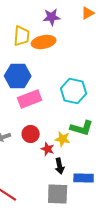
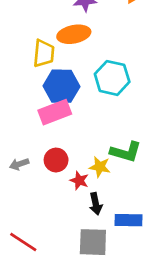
yellow trapezoid: (22, 36) -> (44, 53), moved
blue hexagon: (18, 76) -> (62, 86), moved
cyan hexagon: (74, 91) -> (112, 78), moved

